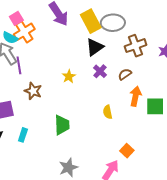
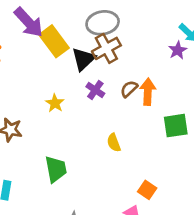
yellow rectangle: (91, 21) -> (54, 41), moved
brown cross: (135, 46) -> (106, 48), moved
orange arrow: (135, 96) -> (148, 92), moved

